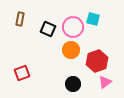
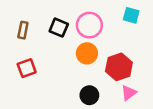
brown rectangle: (20, 19) -> (23, 30), moved
cyan square: (93, 19) -> (131, 15), moved
red square: (22, 73) -> (27, 68), moved

